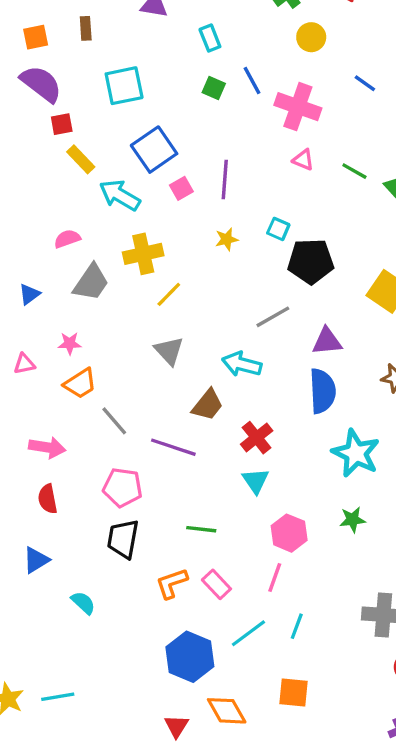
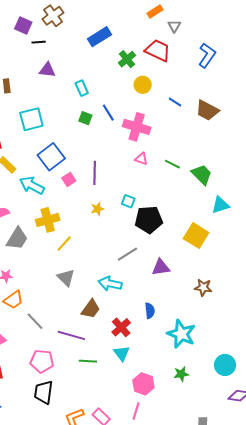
blue line: (365, 83) -> (175, 102), moved
blue semicircle: (322, 391) -> (150, 311), moved, size x0.6
green line: (201, 529) -> (88, 361), moved

